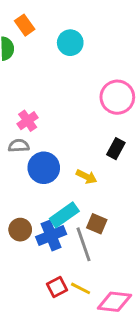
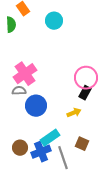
pink circle: (117, 97) -> (86, 78), moved
pink cross: (28, 121) -> (25, 74), size x1.6
yellow arrow: (86, 177) -> (74, 113), moved, turned -48
brown square: (97, 224) -> (82, 144), moved

